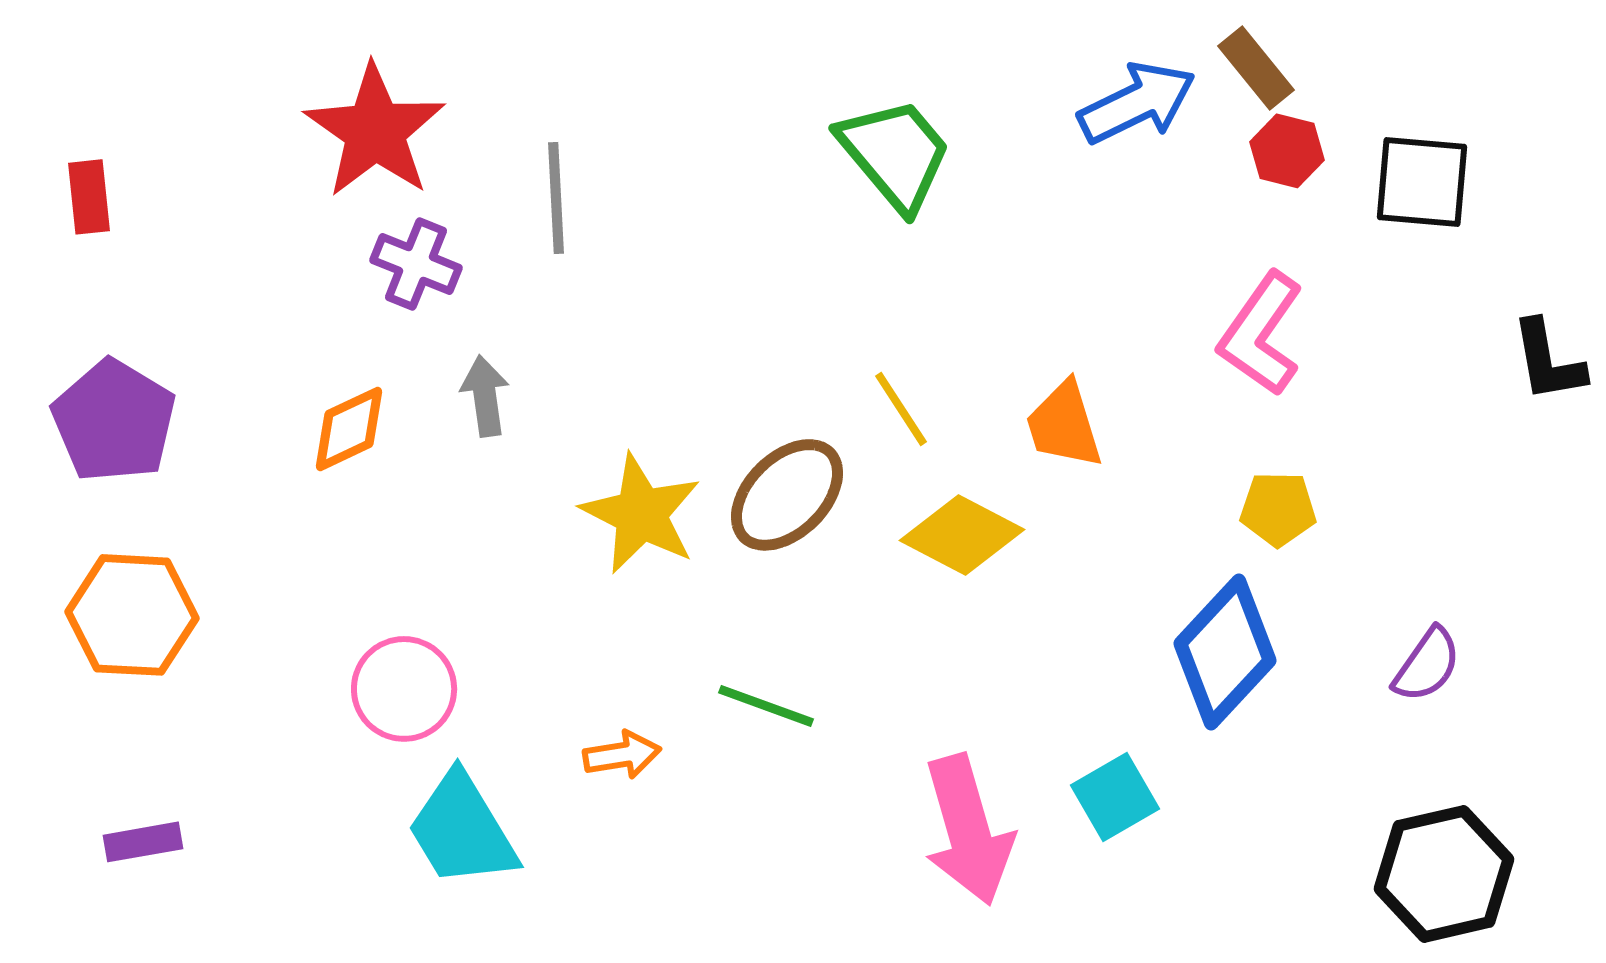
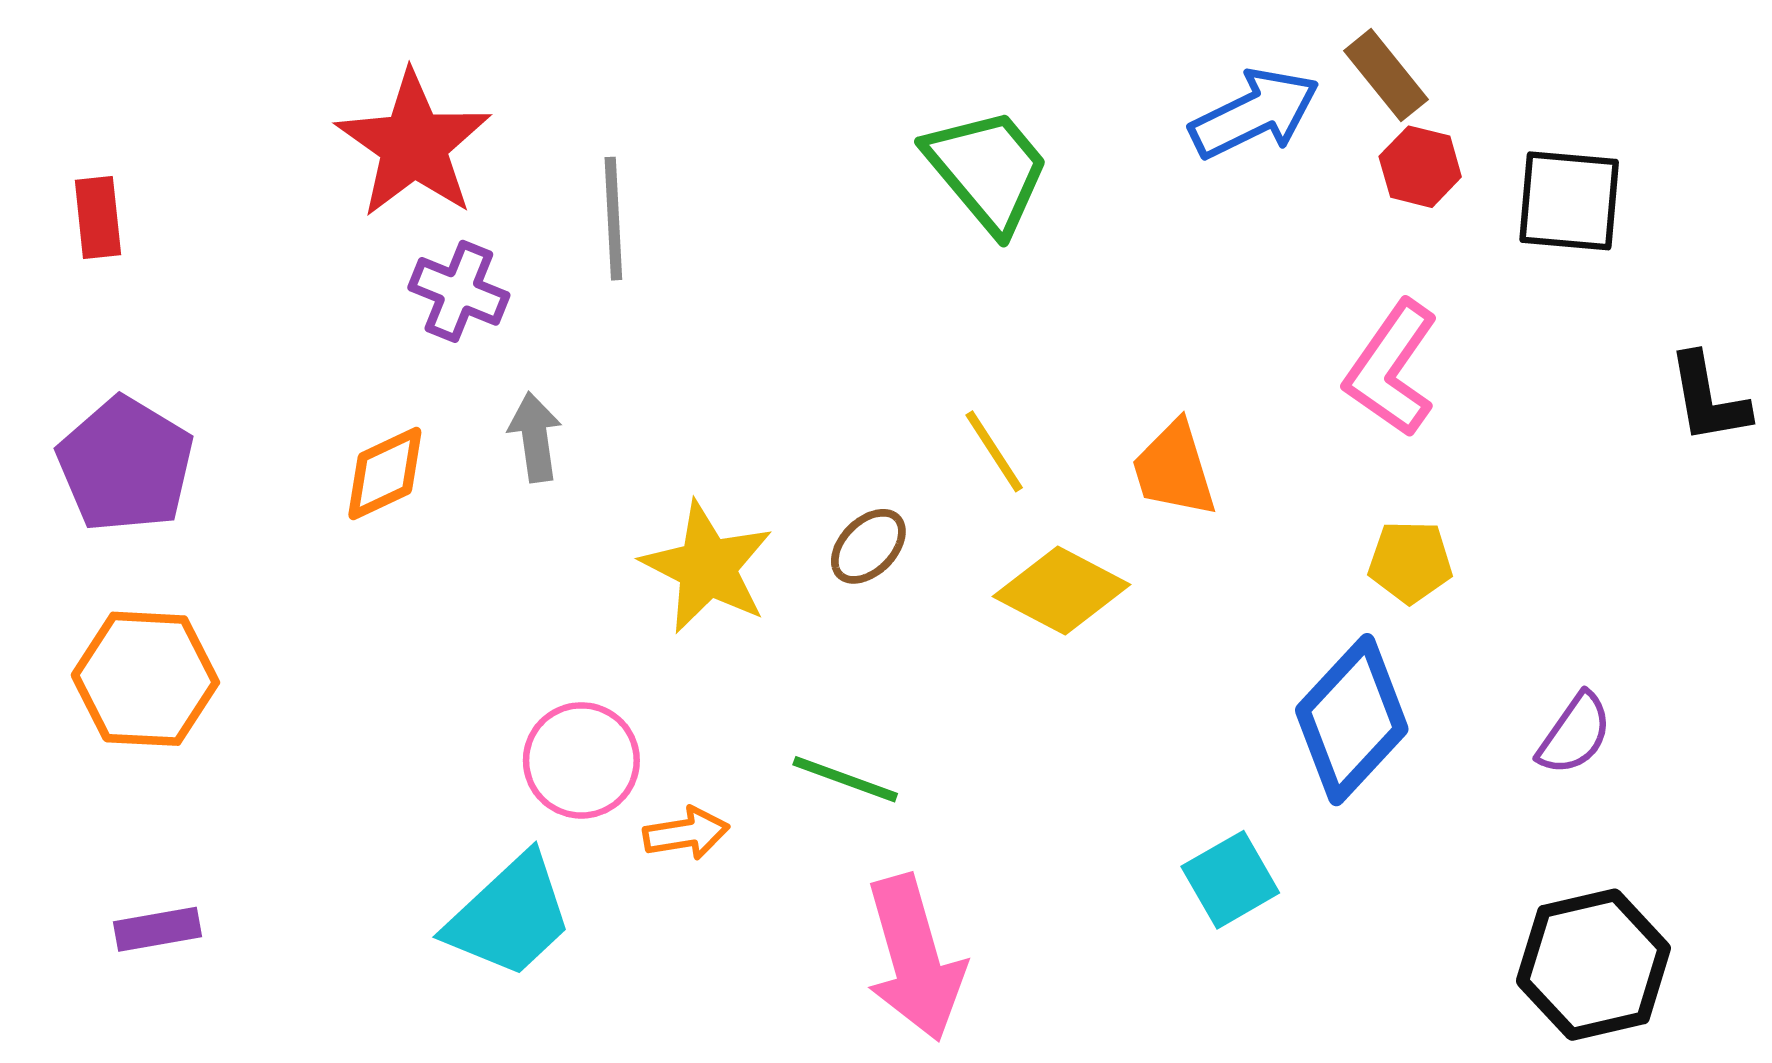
brown ellipse: (787, 495) -> (868, 546), size x0.6
pink circle: (404, 689) -> (581, 760), moved
cyan trapezoid: (462, 830) -> (510, 916), turned -102
pink arrow: (968, 830) -> (915, 958), moved

